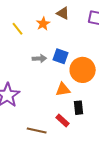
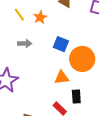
orange star: (43, 24) -> (40, 17), moved
gray arrow: (39, 58) -> (25, 44), moved

